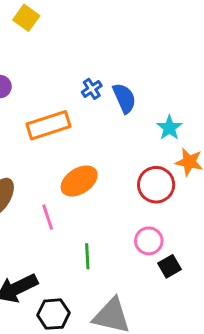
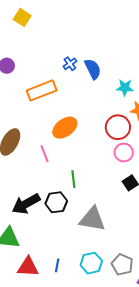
cyan star: (169, 128) -> (125, 87), turned -30
pink circle: (149, 241) -> (124, 153), moved
black hexagon: (53, 314) -> (56, 202), moved

